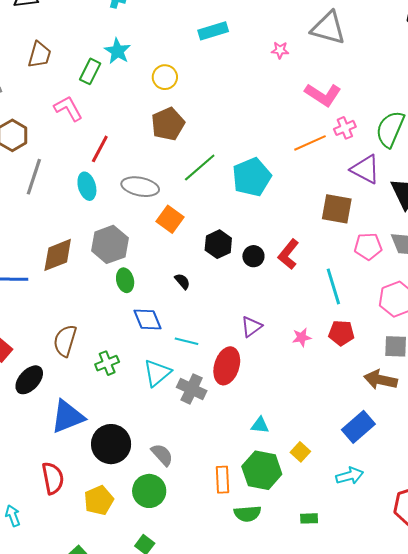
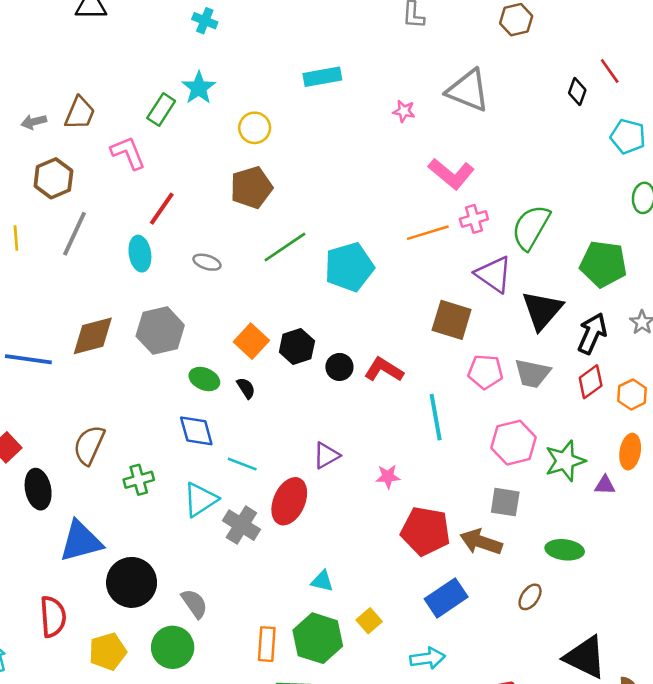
brown trapezoid: (40, 55) -> (80, 113), moved
gray ellipse: (140, 187) -> (207, 262), size x0.6
orange square: (170, 219) -> (251, 341), moved
red L-shape: (288, 254) -> (384, 370), turned 76
green ellipse: (125, 280) -> (204, 379), moved, turned -60
red pentagon: (341, 333) -> (425, 531), moved, size x1.5
black ellipse: (29, 380) -> (38, 489), turned -60

